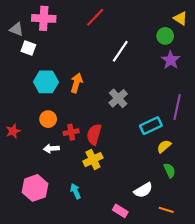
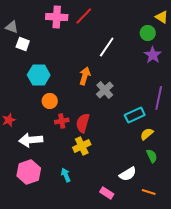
pink cross: (44, 18) -> (57, 17), moved
orange arrow: (77, 83) -> (85, 76), moved
orange circle: (48, 119) -> (50, 101), moved
white arrow: (51, 149) -> (31, 140), moved, size x1.6

